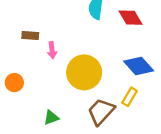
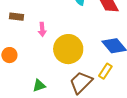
brown rectangle: (30, 36) -> (17, 17), moved

